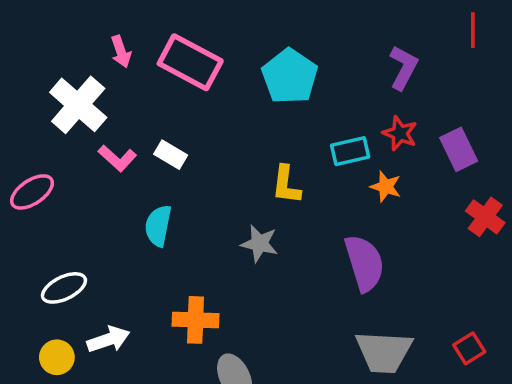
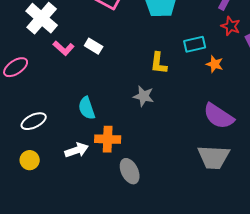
red star: (400, 133) -> (231, 26), moved
cyan semicircle: (158, 226) -> (87, 108), moved, turned -30
purple semicircle: (364, 263) -> (219, 116), moved, turned 140
white arrow: (108, 339) -> (77, 150), moved

